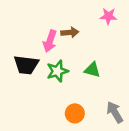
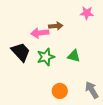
pink arrow: (50, 41) -> (40, 33), turned 66
black trapezoid: (26, 65) -> (21, 52), turned -140

